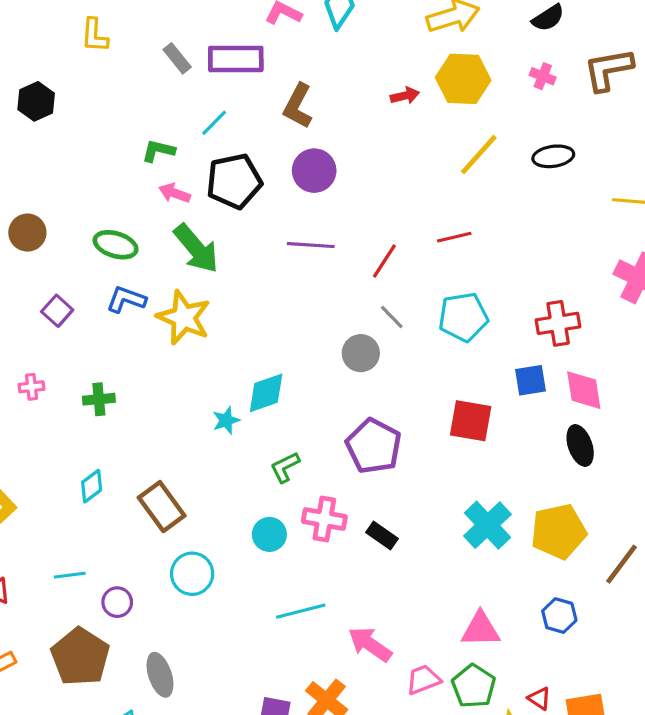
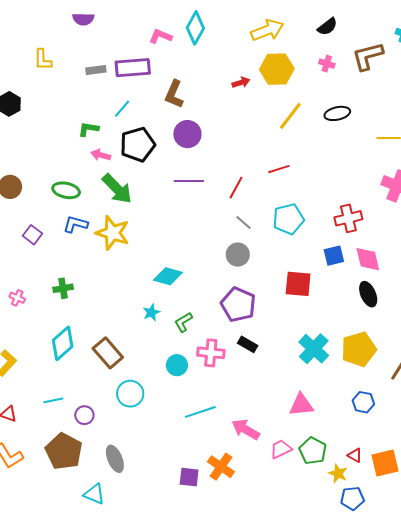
gray rectangle: (177, 58) -> (96, 70), turned -54
gray circle: (361, 353) -> (238, 255), moved
pink cross: (31, 387) -> (17, 298), moved, turned 35
cyan diamond: (266, 393) -> (168, 276), turned 40
cyan star: (226, 420) -> (151, 312), moved
cyan diamond: (92, 486) -> (63, 343), size x1.6
black rectangle: (382, 536) -> (248, 344), moved
pink triangle: (481, 629) -> (301, 405), moved

